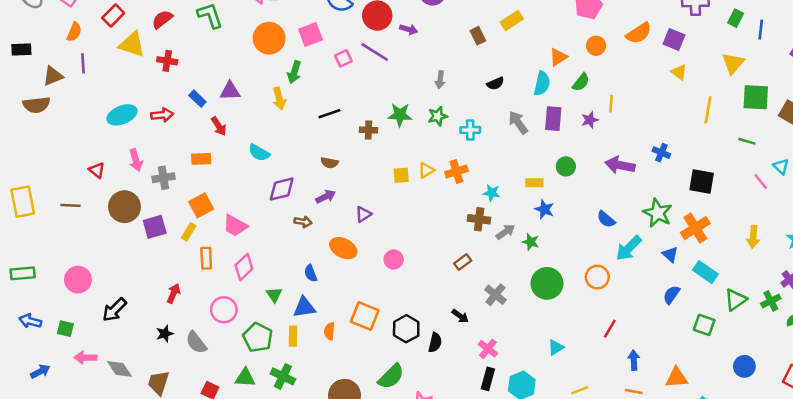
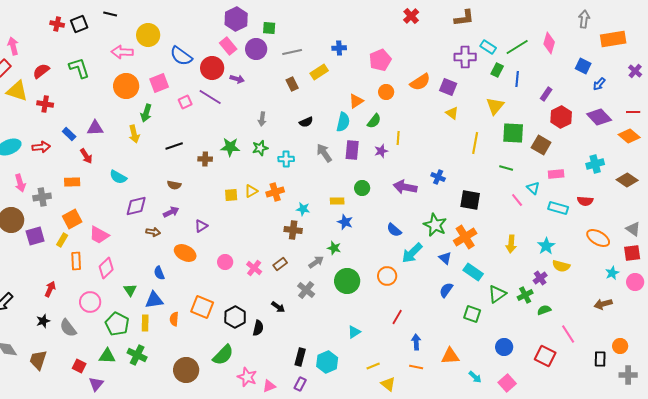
gray arrow: (505, 232) -> (316, 262), moved
pink cross: (488, 349) -> (254, 268), moved

